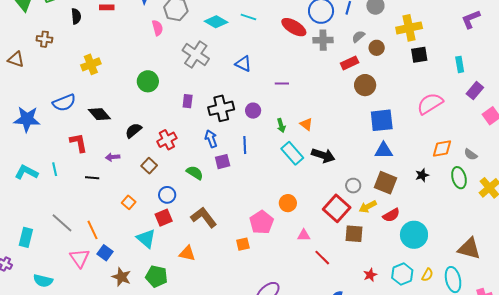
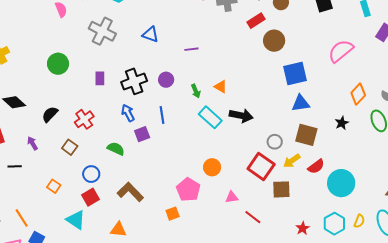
orange diamond: (442, 148) -> (358, 94), turned -30
purple arrow: (113, 157) -> (32, 143), turned 72

